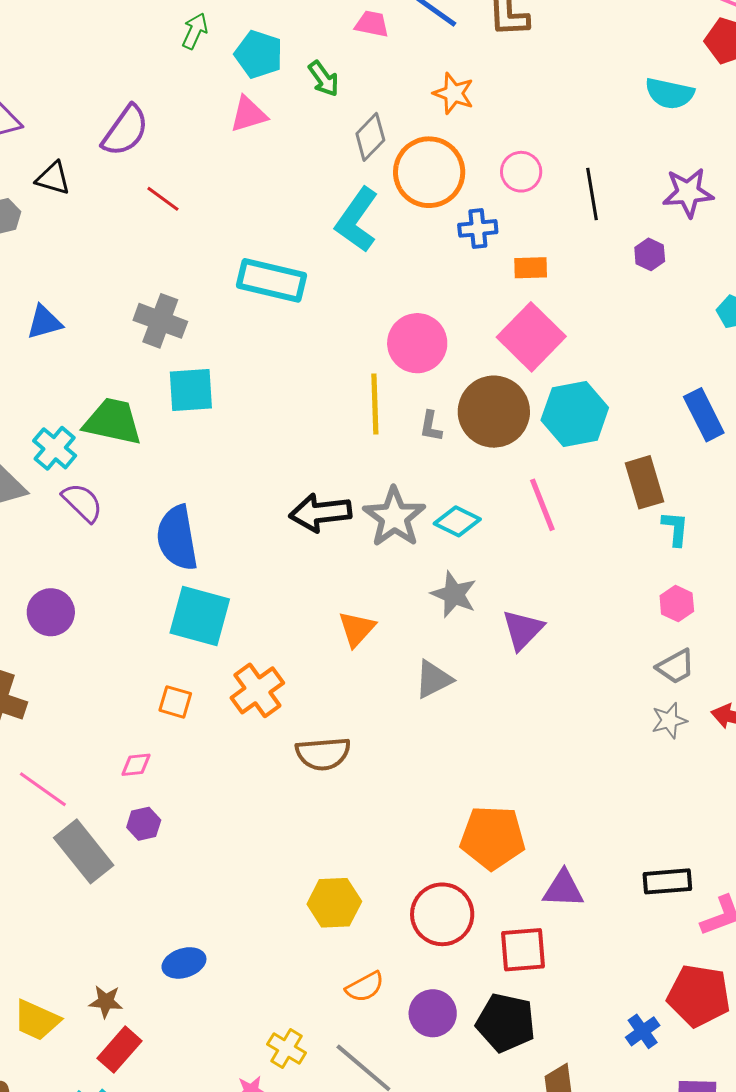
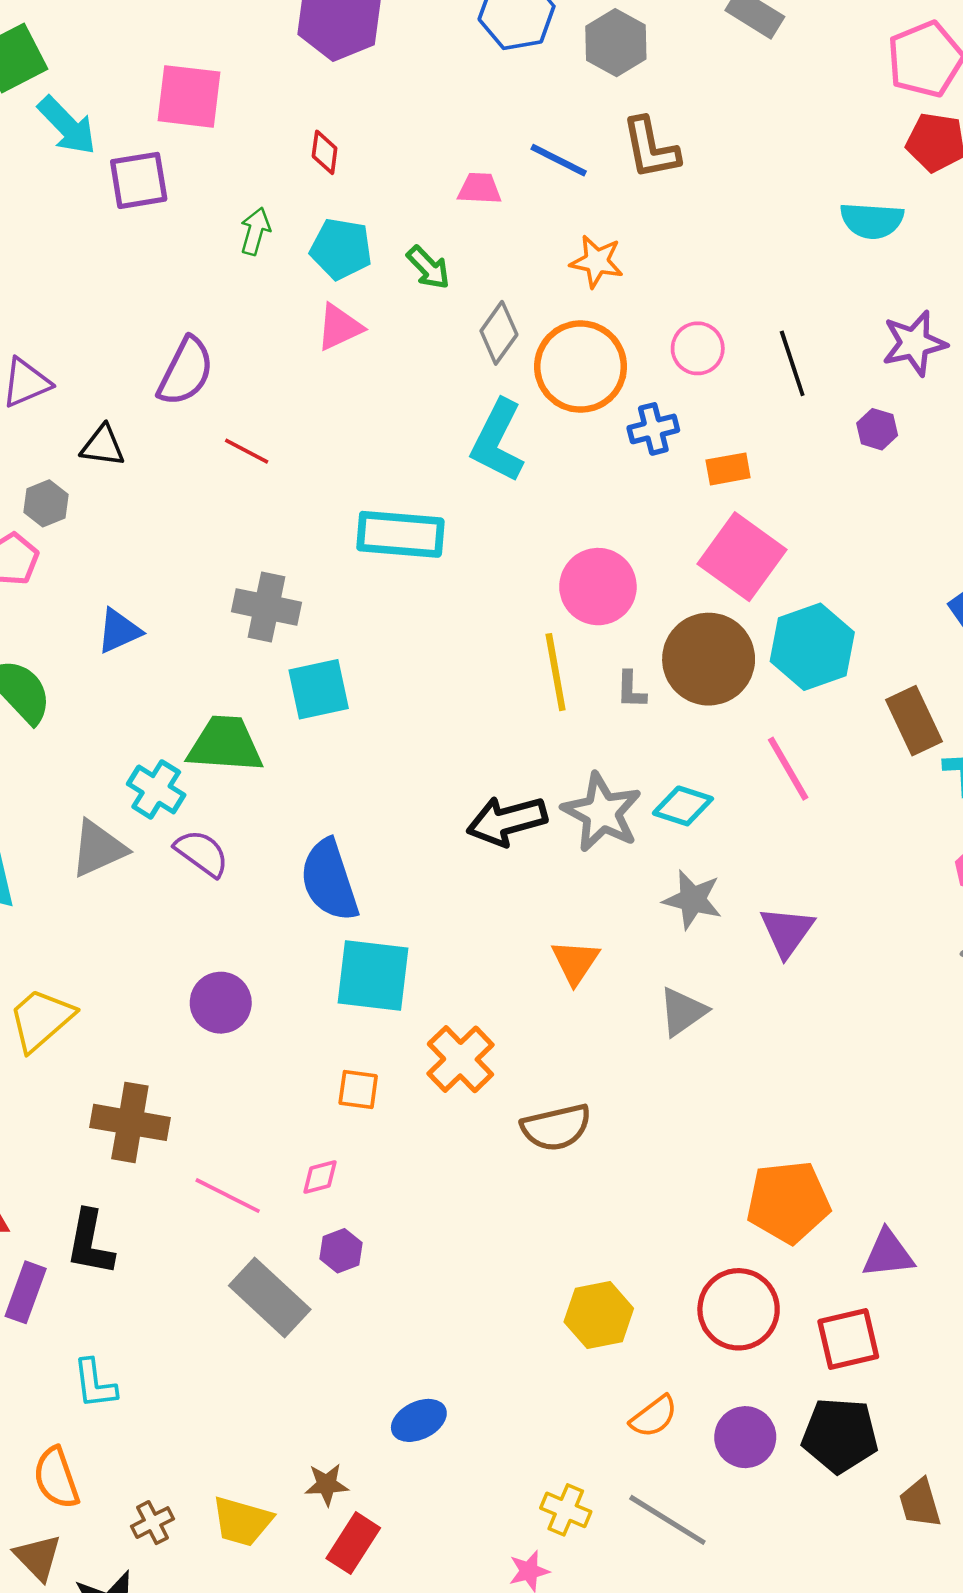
purple circle: (51, 612) -> (221, 1003), moved
pink line: (43, 789) -> (228, 1196), moved

